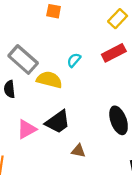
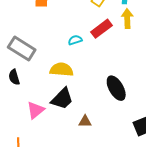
cyan semicircle: (74, 60) -> (75, 40), moved, turned 40
yellow semicircle: (49, 80) -> (62, 70), moved

